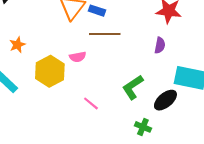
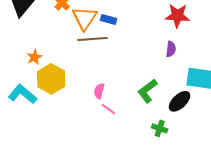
brown line: (105, 34) -> (92, 39), moved
pink semicircle: (78, 57) -> (99, 91), moved, turned 119
yellow hexagon: (50, 71) -> (51, 79), moved

